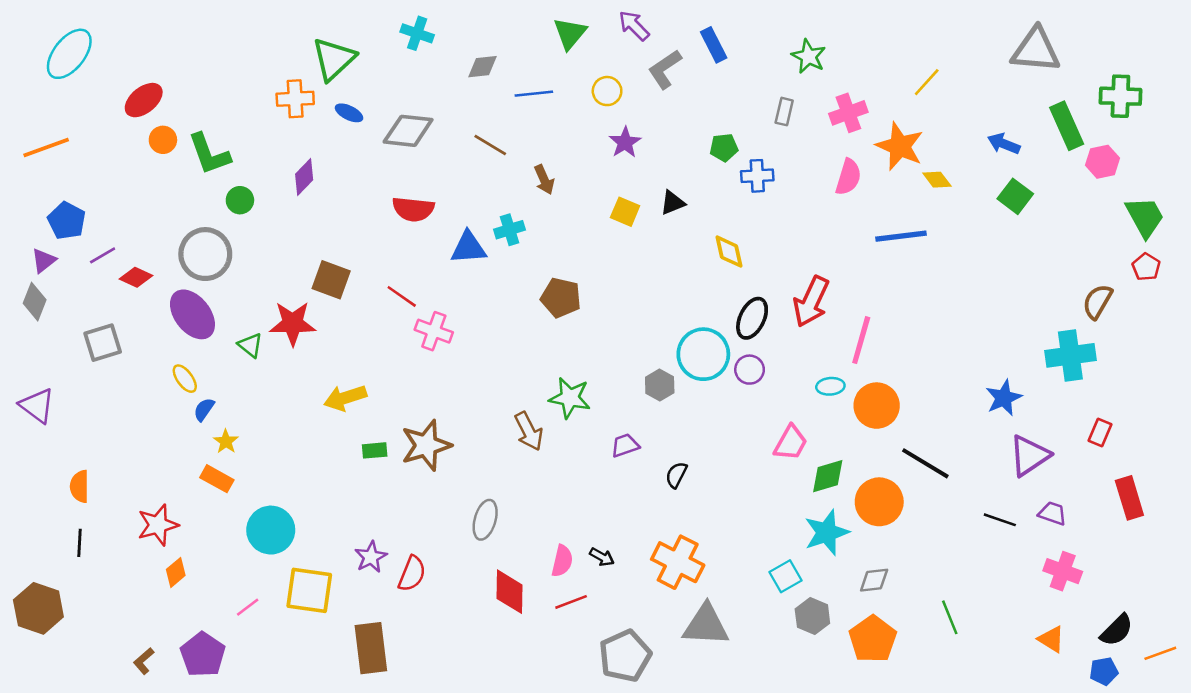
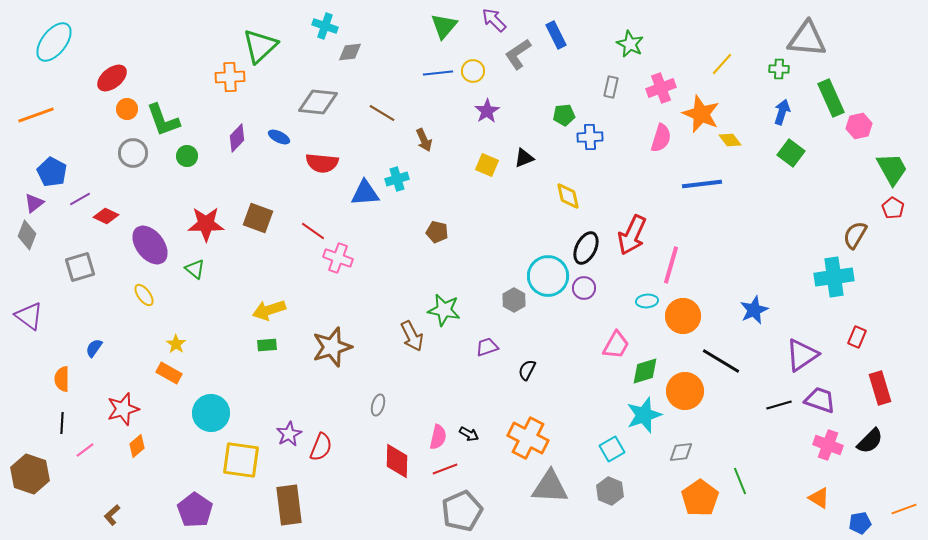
gray diamond: (483, 67) -> (350, 52), moved
blue line: (534, 94) -> (438, 73), moved
green cross: (1120, 96) -> (779, 69), moved, size x0.6
blue ellipse: (349, 113) -> (279, 137), moved
blue arrow: (1004, 144) -> (782, 112), turned 85
gray circle: (205, 254) -> (133, 153), moved, size x0.7
brown pentagon: (561, 298) -> (437, 232), size x0.7
red star: (293, 323) -> (206, 224), moved
blue star: (1004, 398) -> (754, 310), moved
blue semicircle: (204, 409) -> (94, 348), moved
green rectangle: (375, 450) -> (267, 345), moved
purple trapezoid: (1052, 513) -> (820, 400), size x1.4
gray ellipse: (485, 520) -> (378, 405), size x0.7
black line: (1000, 520) -> (779, 405), turned -35
pink line: (248, 607) -> (85, 450), moved
gray hexagon: (812, 616) -> (610, 491), moved
black semicircle: (1117, 630) -> (870, 441), moved
orange pentagon: (873, 639) -> (700, 498), moved
purple pentagon: (203, 655) -> (195, 510), moved
gray pentagon: (625, 656) -> (462, 511), moved

